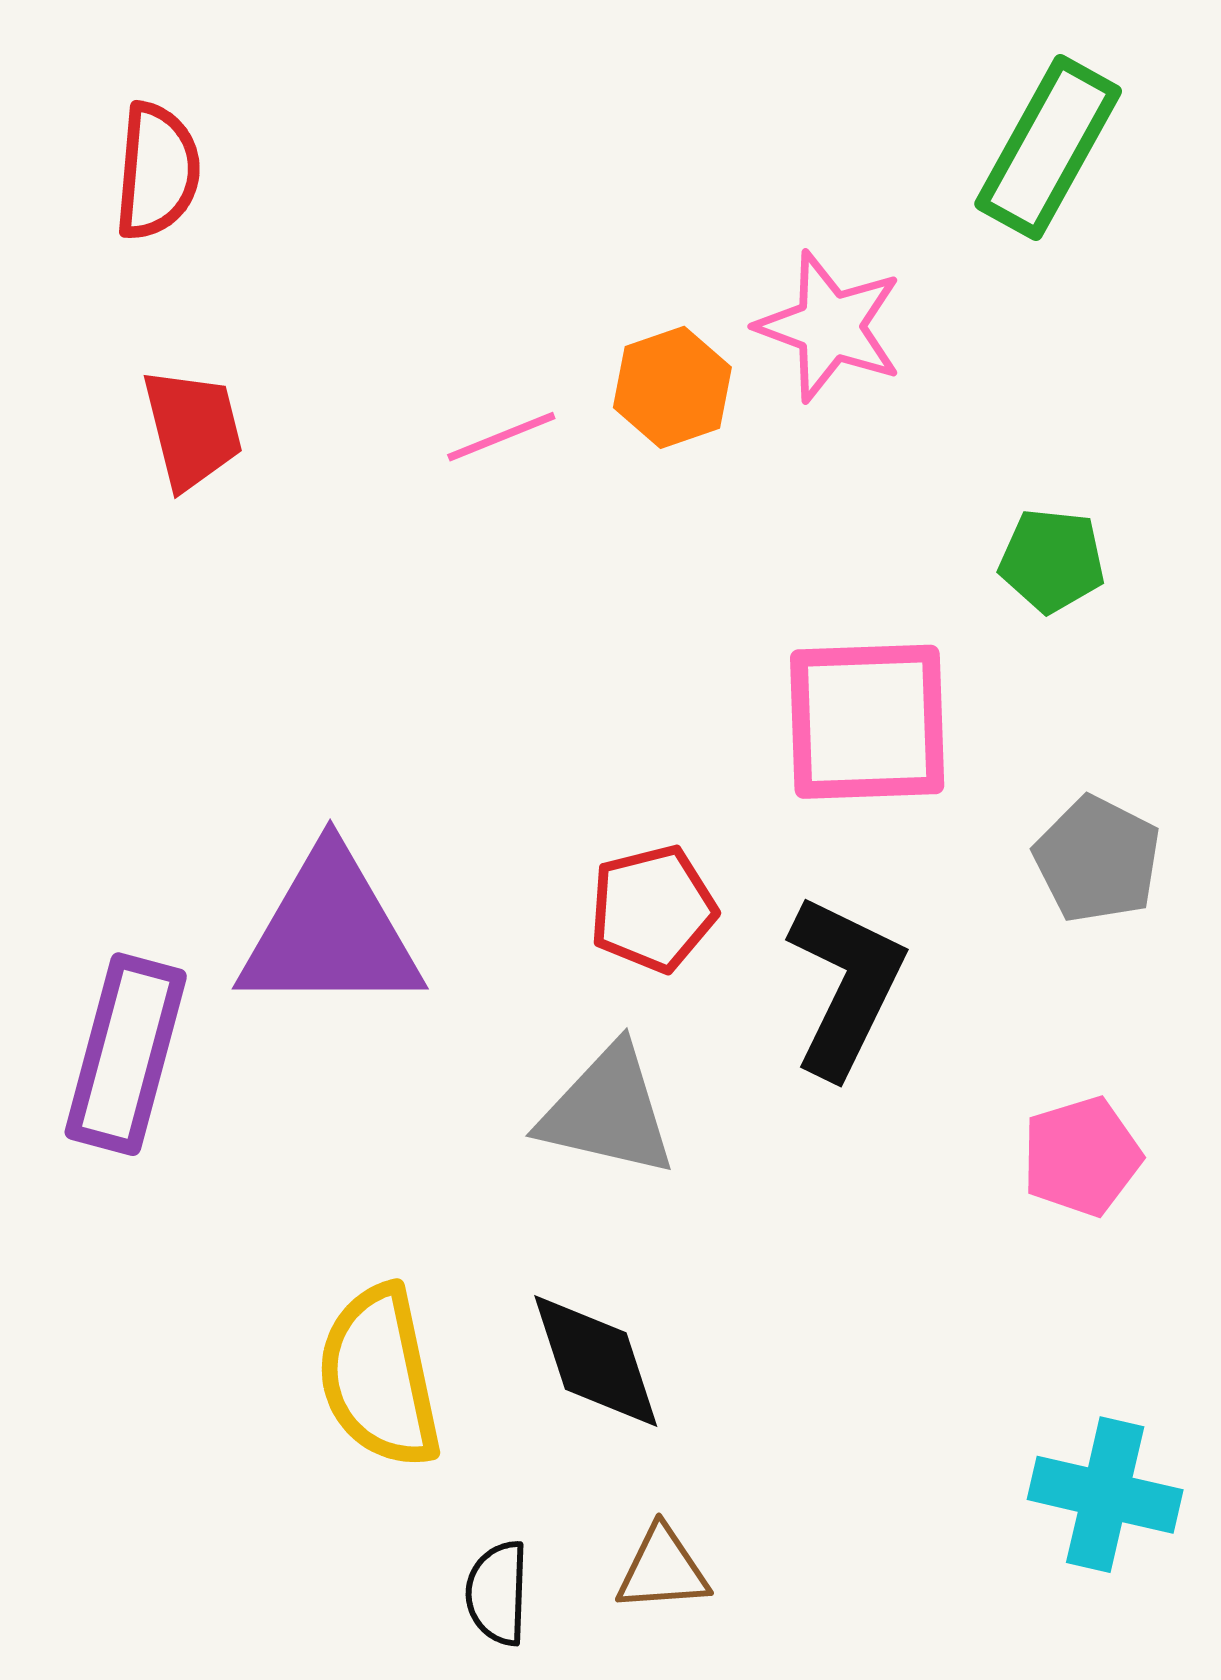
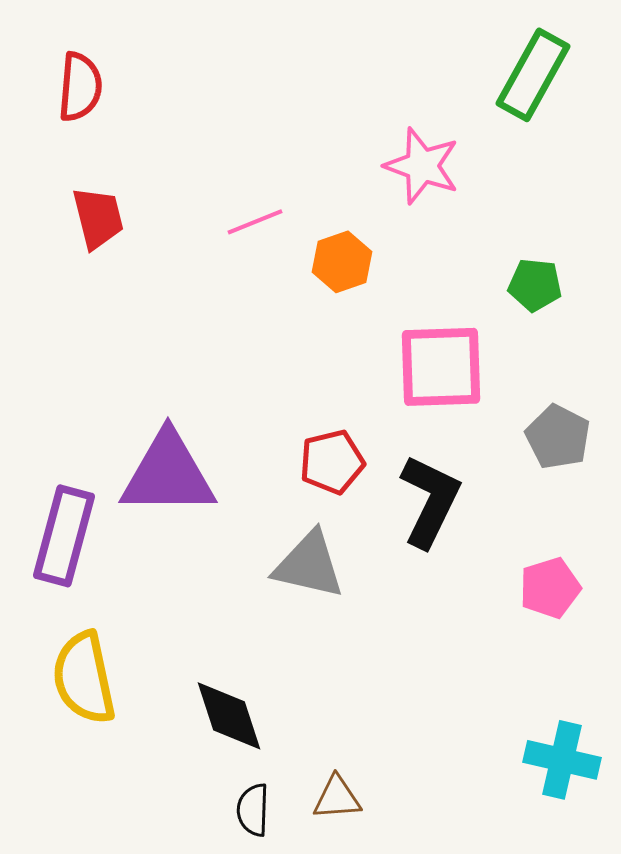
orange hexagon: (672, 387) -> (342, 262), moved
black diamond: (596, 1361) -> (229, 716), moved
yellow semicircle: (379, 1377) -> (84, 678), moved

